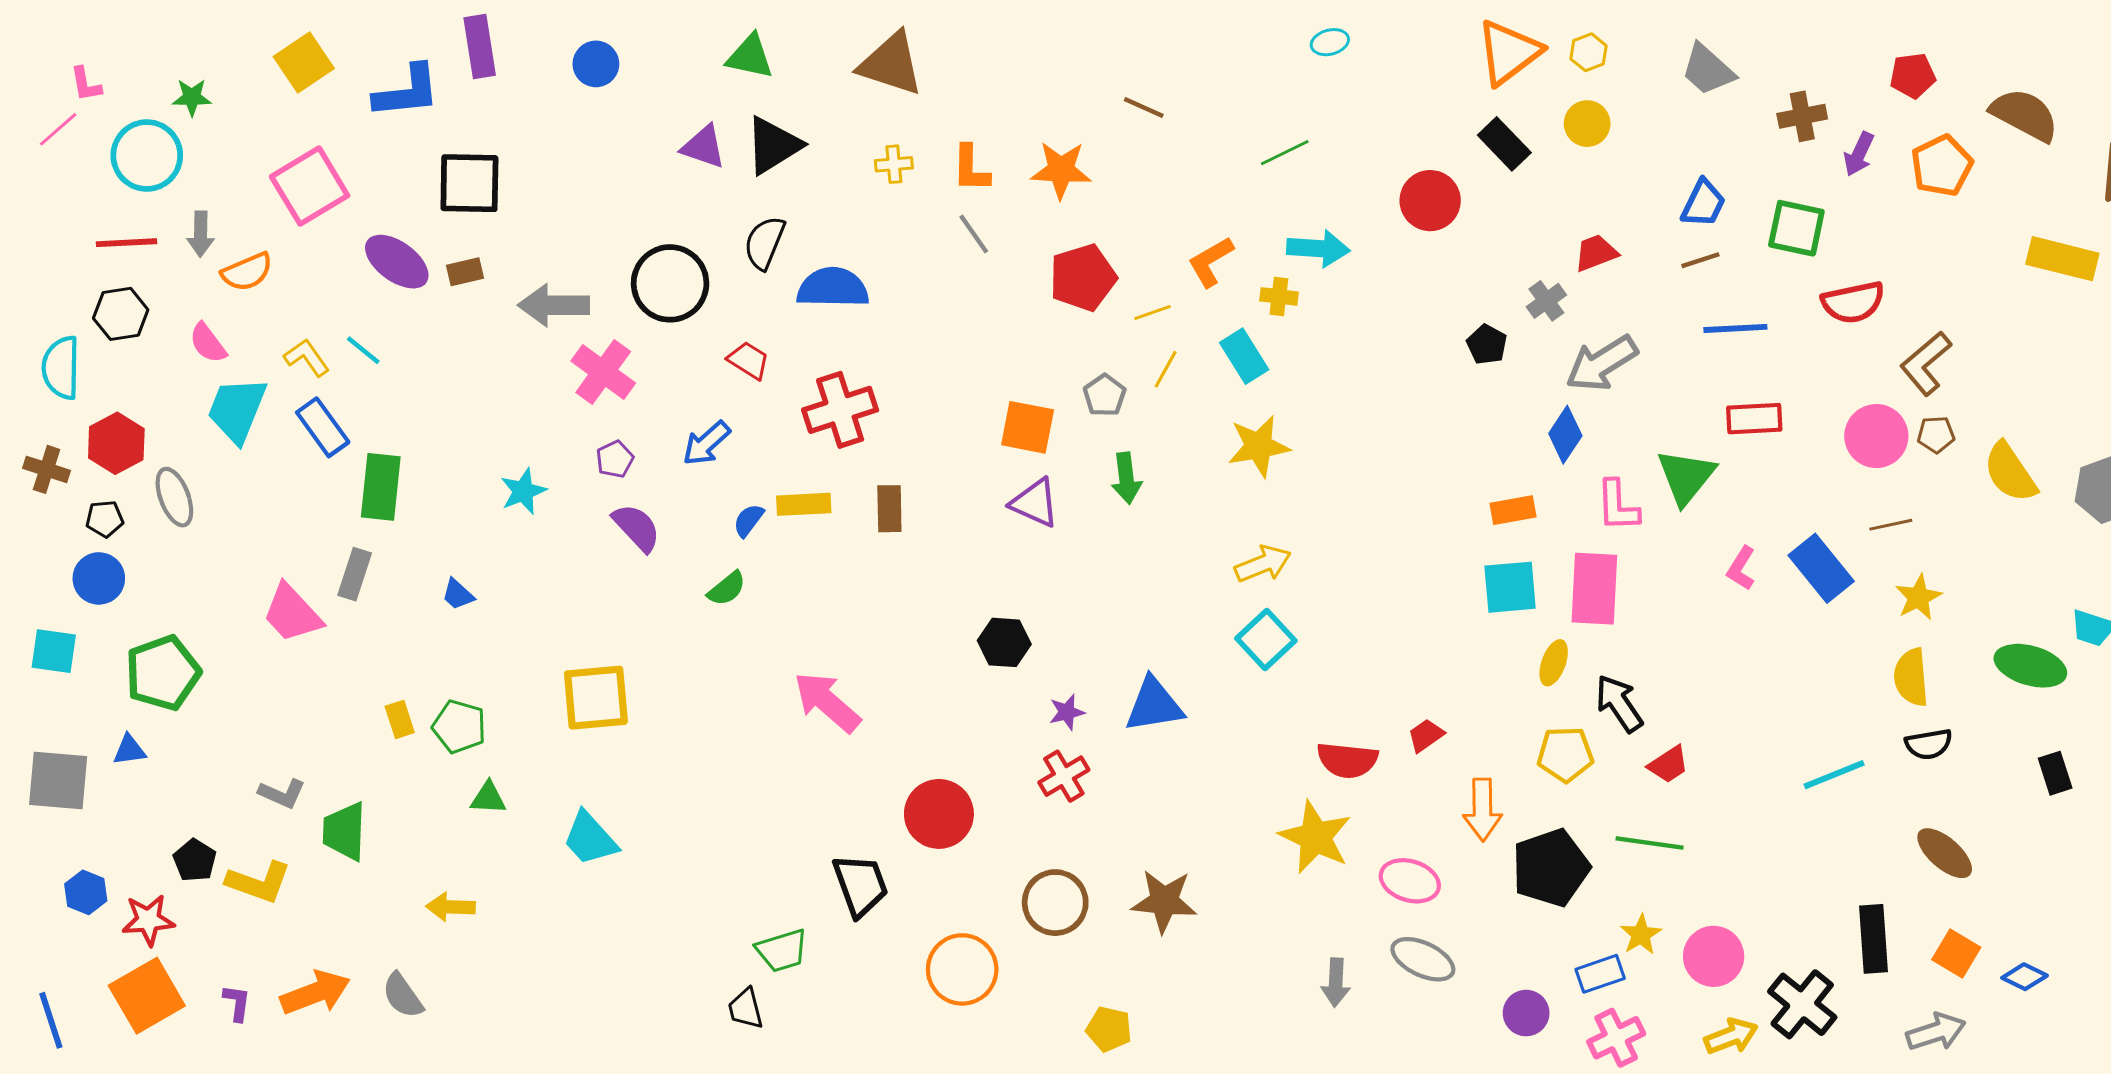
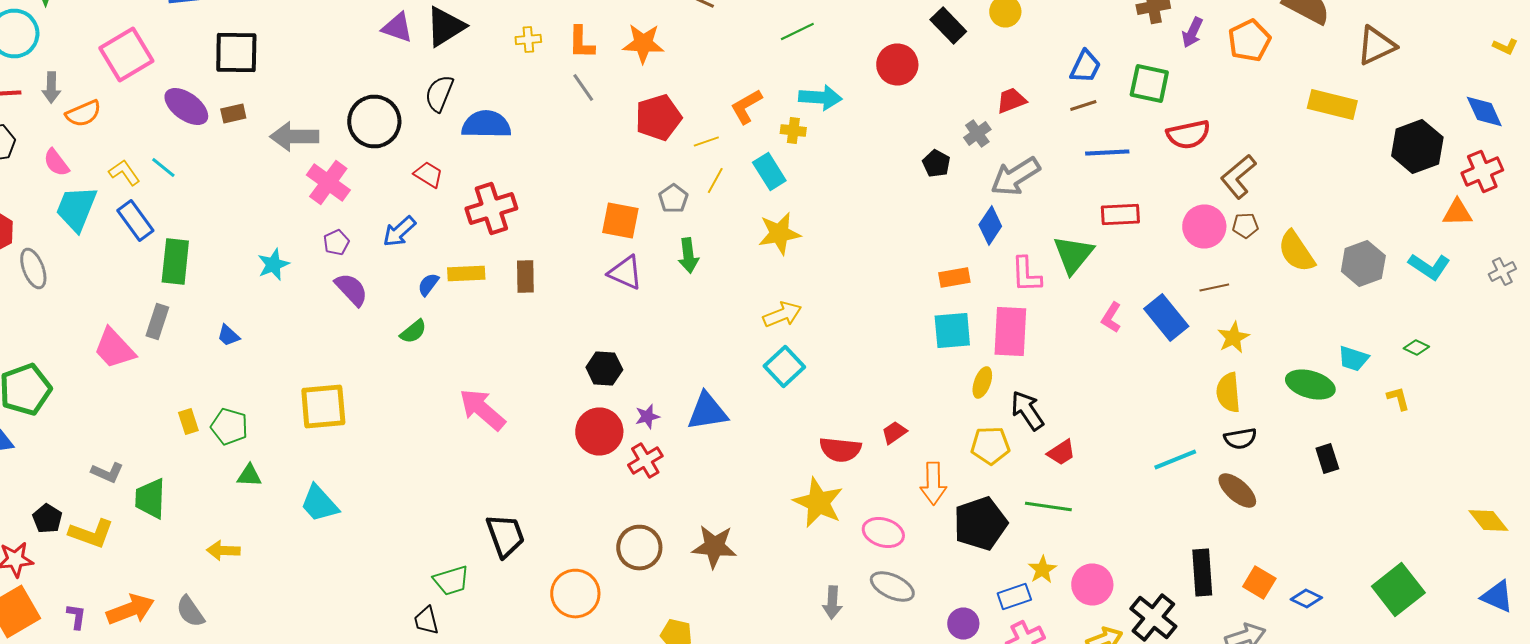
red circle: (939, 814) -> (599, 432), moved
brown ellipse: (1945, 853) -> (1237, 490), moved

